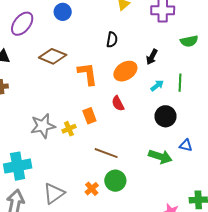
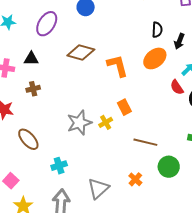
black semicircle: (112, 40) -> (157, 30), moved
red semicircle: (118, 103) -> (177, 87), moved
cyan cross: (18, 166) -> (59, 166), size x0.6
green circle: (115, 181) -> (169, 167), moved

